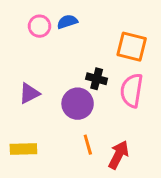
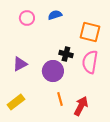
blue semicircle: (67, 22) -> (55, 15), moved
yellow rectangle: (23, 149) -> (16, 102), turned -36

